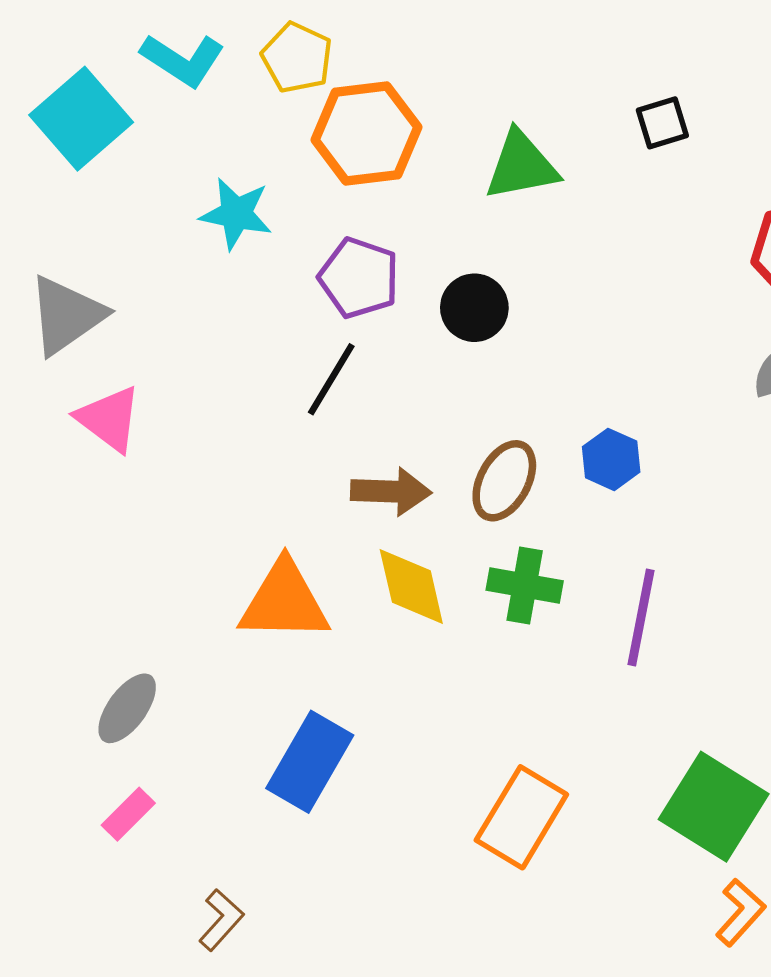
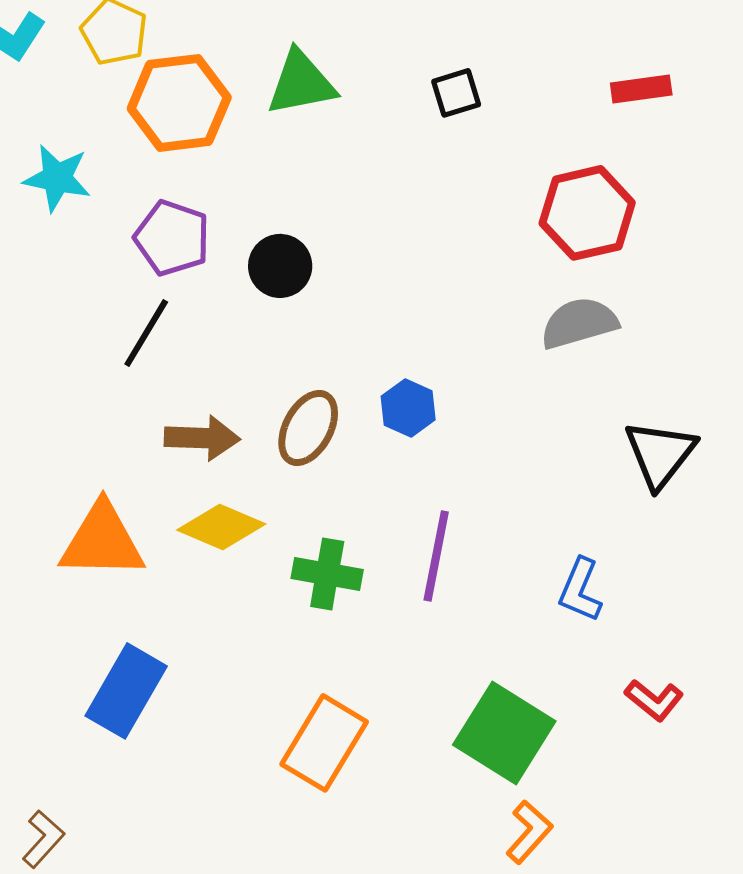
green triangle: (521, 166) -> (301, 83), moved
green cross: (525, 585) -> (327, 574), moved
yellow diamond: (411, 587) -> (221, 527), turned -54

